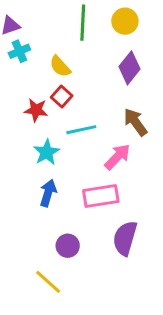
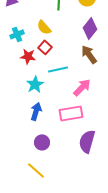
cyan cross: (19, 51) -> (17, 34), moved
brown arrow: (135, 122) -> (89, 54), moved
purple circle: (68, 246) -> (42, 142), moved

